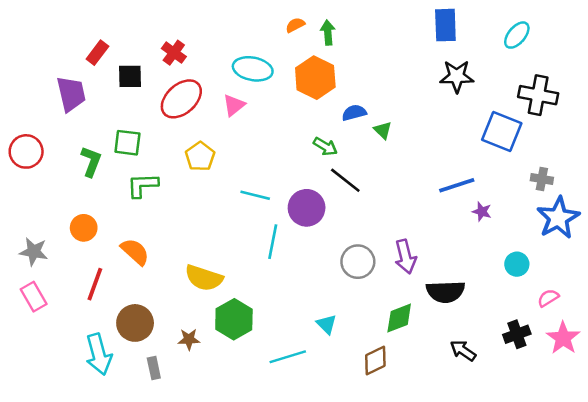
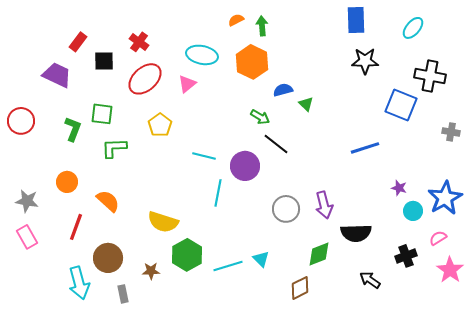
purple trapezoid: (71, 94) -> (57, 75), turned -52
gray cross: (542, 179) -> (451, 132), moved
purple star: (482, 212) -> (399, 188), moved
blue star: (558, 218) -> (445, 198), moved
black cross: (517, 334) -> (406, 256), moved
cyan line: (288, 357) -> (228, 266), moved

